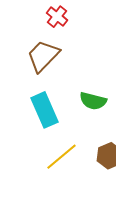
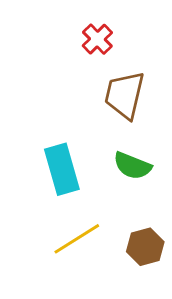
brown trapezoid: (43, 56) -> (125, 95), moved, turned -39

